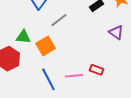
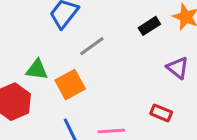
red rectangle: (97, 70) -> (161, 113), moved

